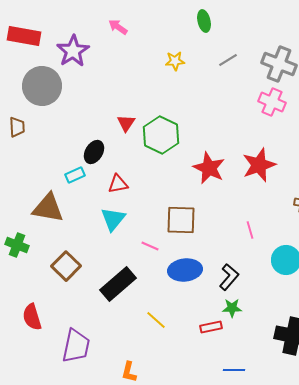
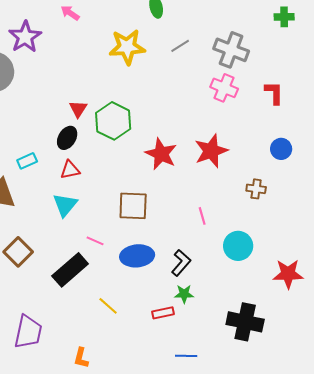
yellow star: (175, 61) -> (127, 47), size x1.8
black ellipse: (94, 152) -> (67, 138), moved
pink line: (150, 246) -> (95, 241), moved

